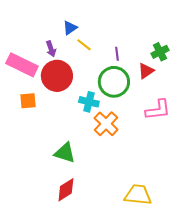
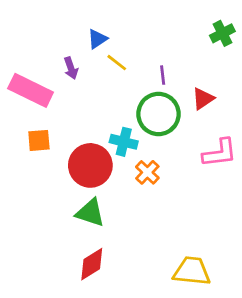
green cross: (160, 52) -> (222, 33), moved
red circle: (57, 76) -> (90, 165), moved
orange cross: (106, 124) -> (147, 172), size x0.7

